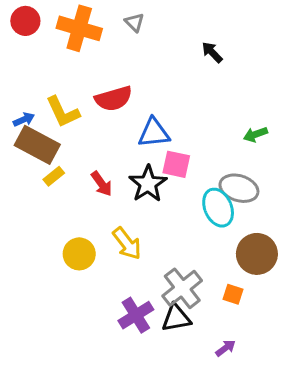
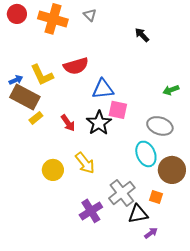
cyan ellipse: (218, 208) -> (146, 154), moved
black triangle: (176, 318) -> (138, 214), moved

